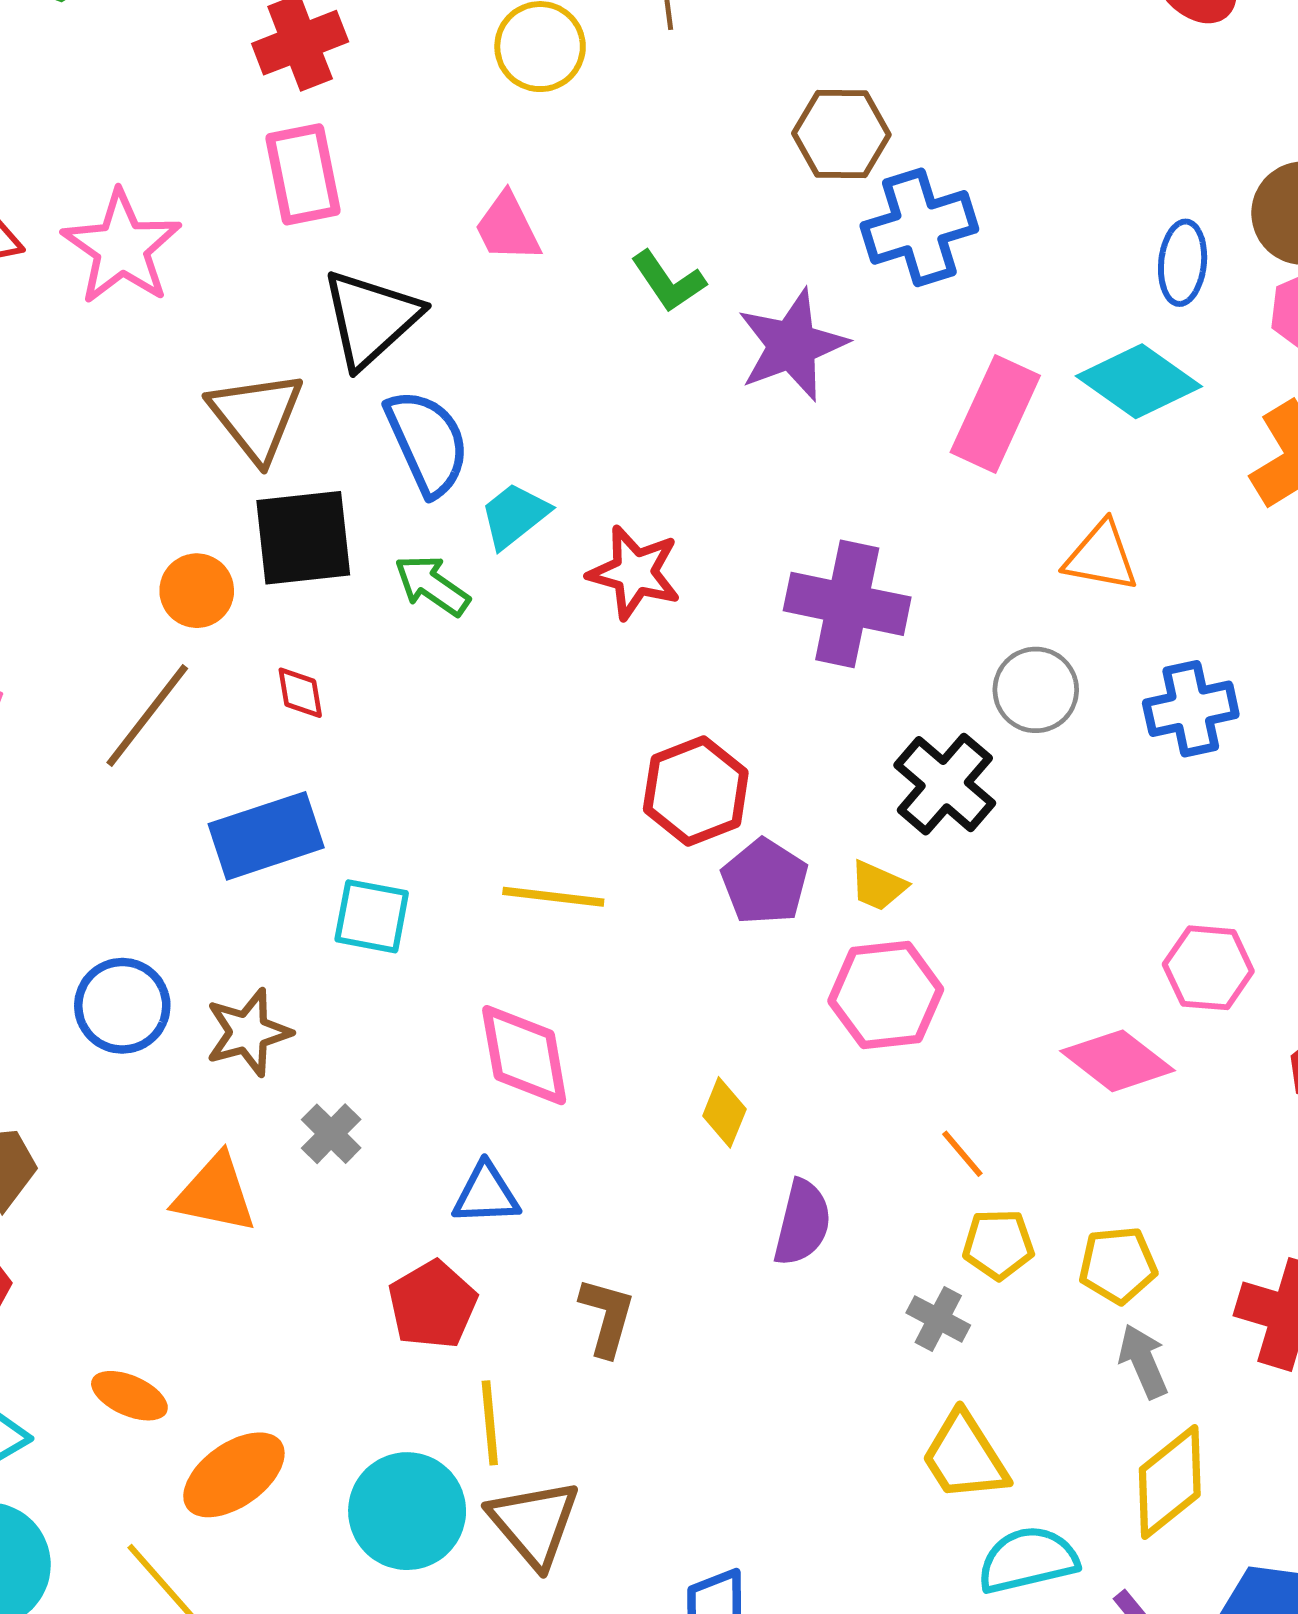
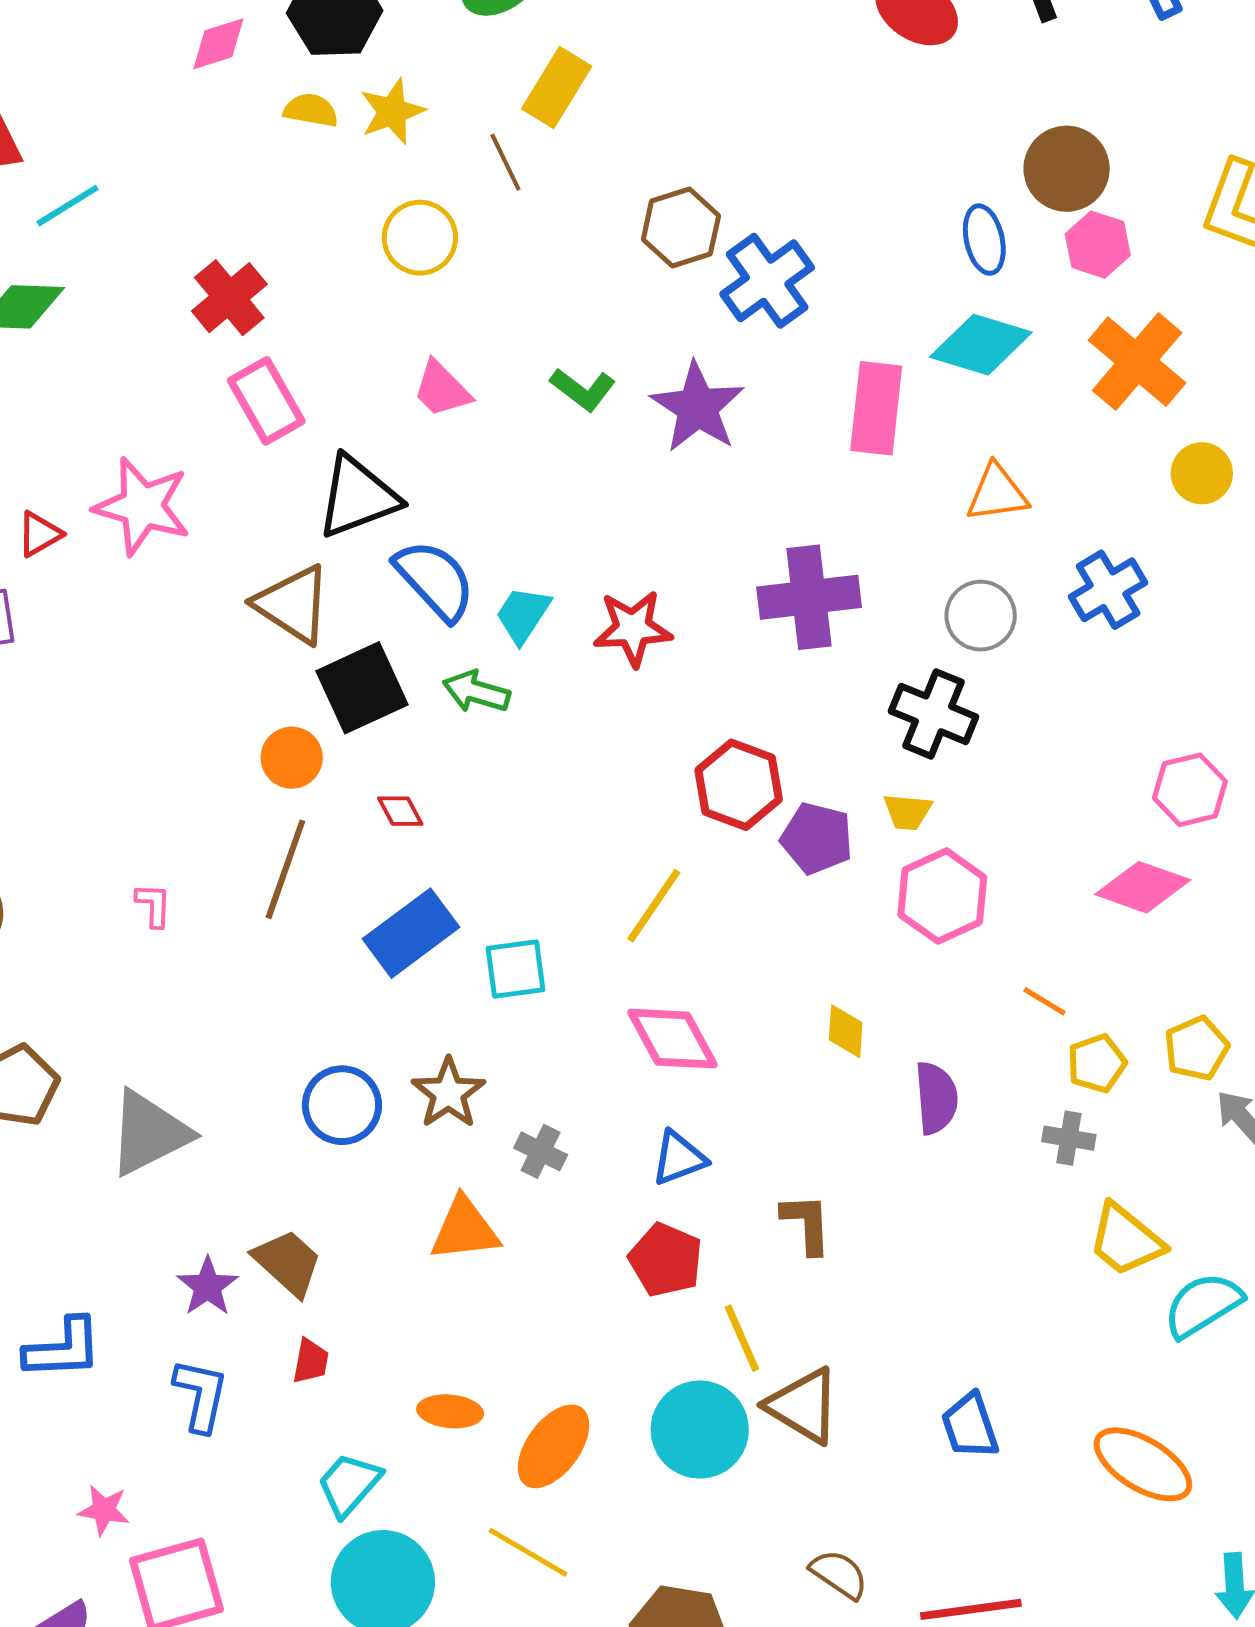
black triangle: (371, 318) -> (358, 497), turned 40
yellow line: (553, 897) -> (654, 906), turned -44

